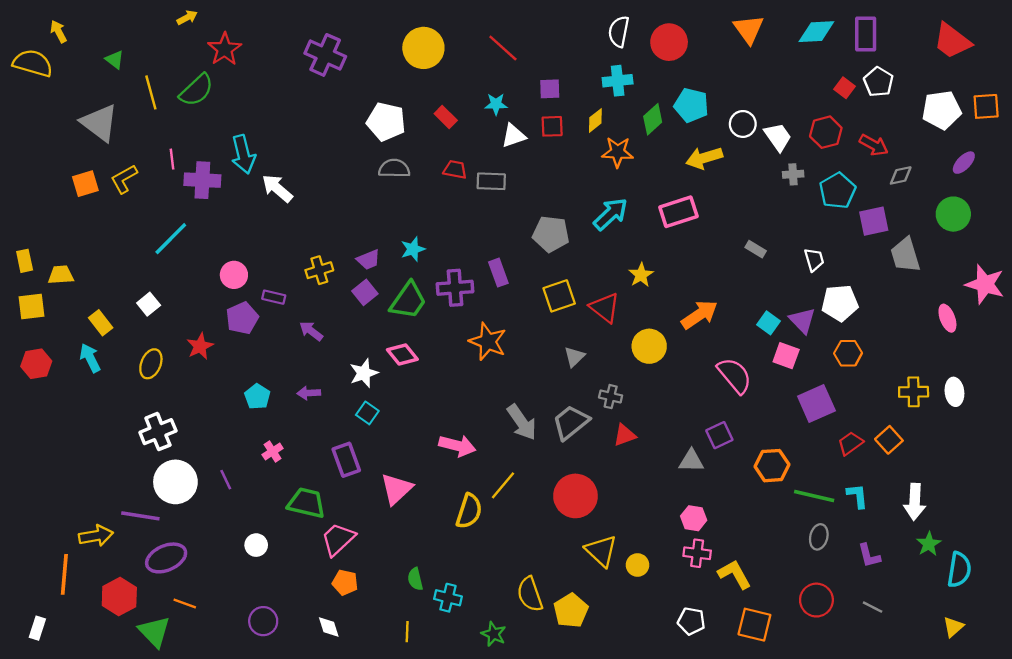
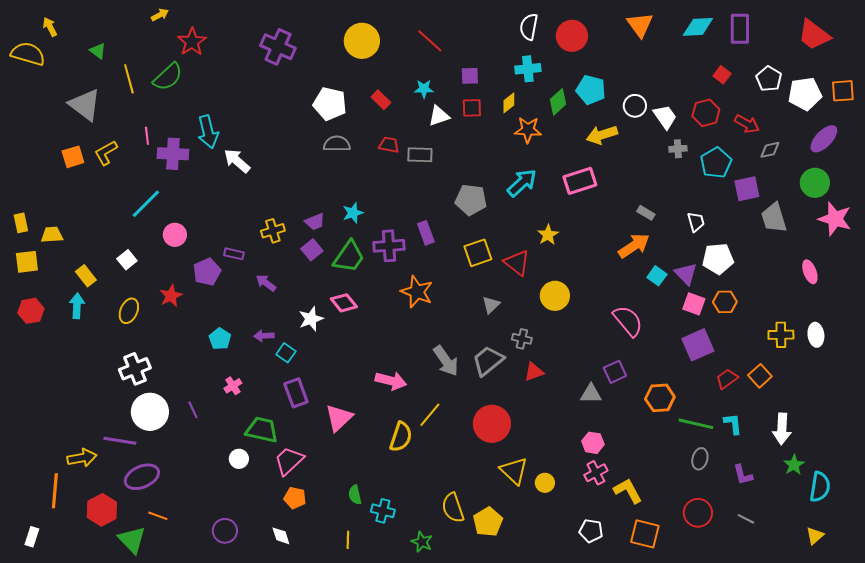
white pentagon: (878, 82) -> (769, 79), moved
purple ellipse: (964, 163) -> (824, 139), size x1.4
pink circle: (234, 275) -> (175, 235), moved
pink star: (985, 284) -> (835, 219), moved
orange arrow: (699, 315) -> (634, 246), moved
pink square: (786, 356) -> (694, 304), moved
cyan arrow: (90, 358) -> (77, 306), turned 30
cyan square: (367, 413) -> (286, 353), moved
white circle: (256, 545) -> (239, 459), moved
pink cross: (697, 553) -> (596, 473), turned -35

